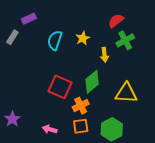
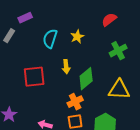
green cross: (125, 40) -> (118, 51), moved
yellow arrow: (104, 55) -> (66, 67), moved
red square: (60, 87) -> (34, 77), moved, turned -30

